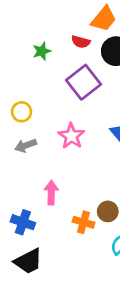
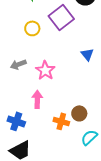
yellow circle: (22, 112) -> (32, 28), moved
pink star: (71, 136) -> (45, 70), moved

